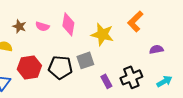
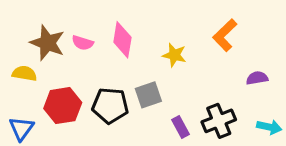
brown star: (19, 26) -> (47, 43), size x1.6
yellow star: (102, 34) -> (174, 55), size x0.7
cyan arrow: (164, 81) -> (269, 127), turned 42

